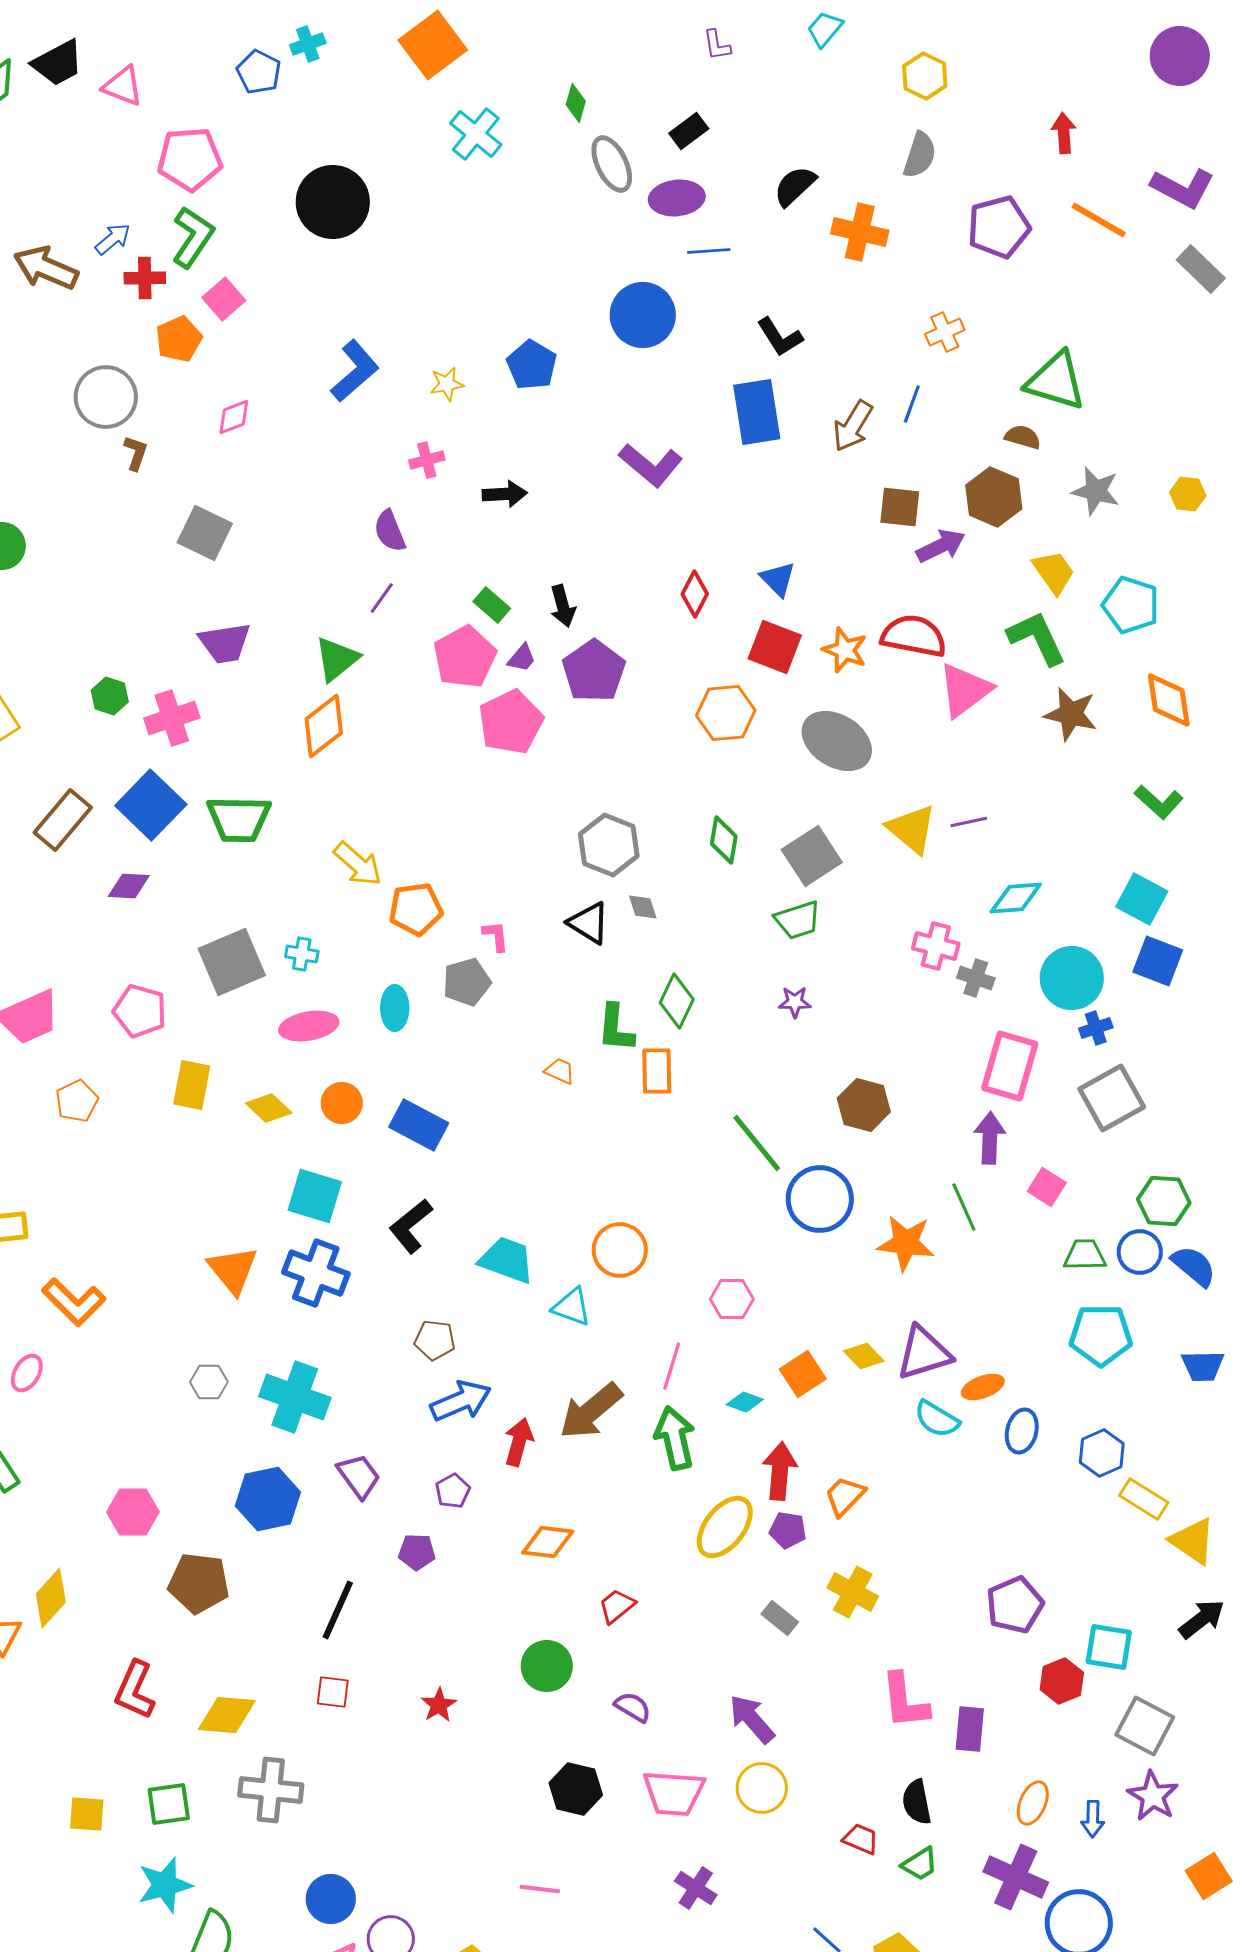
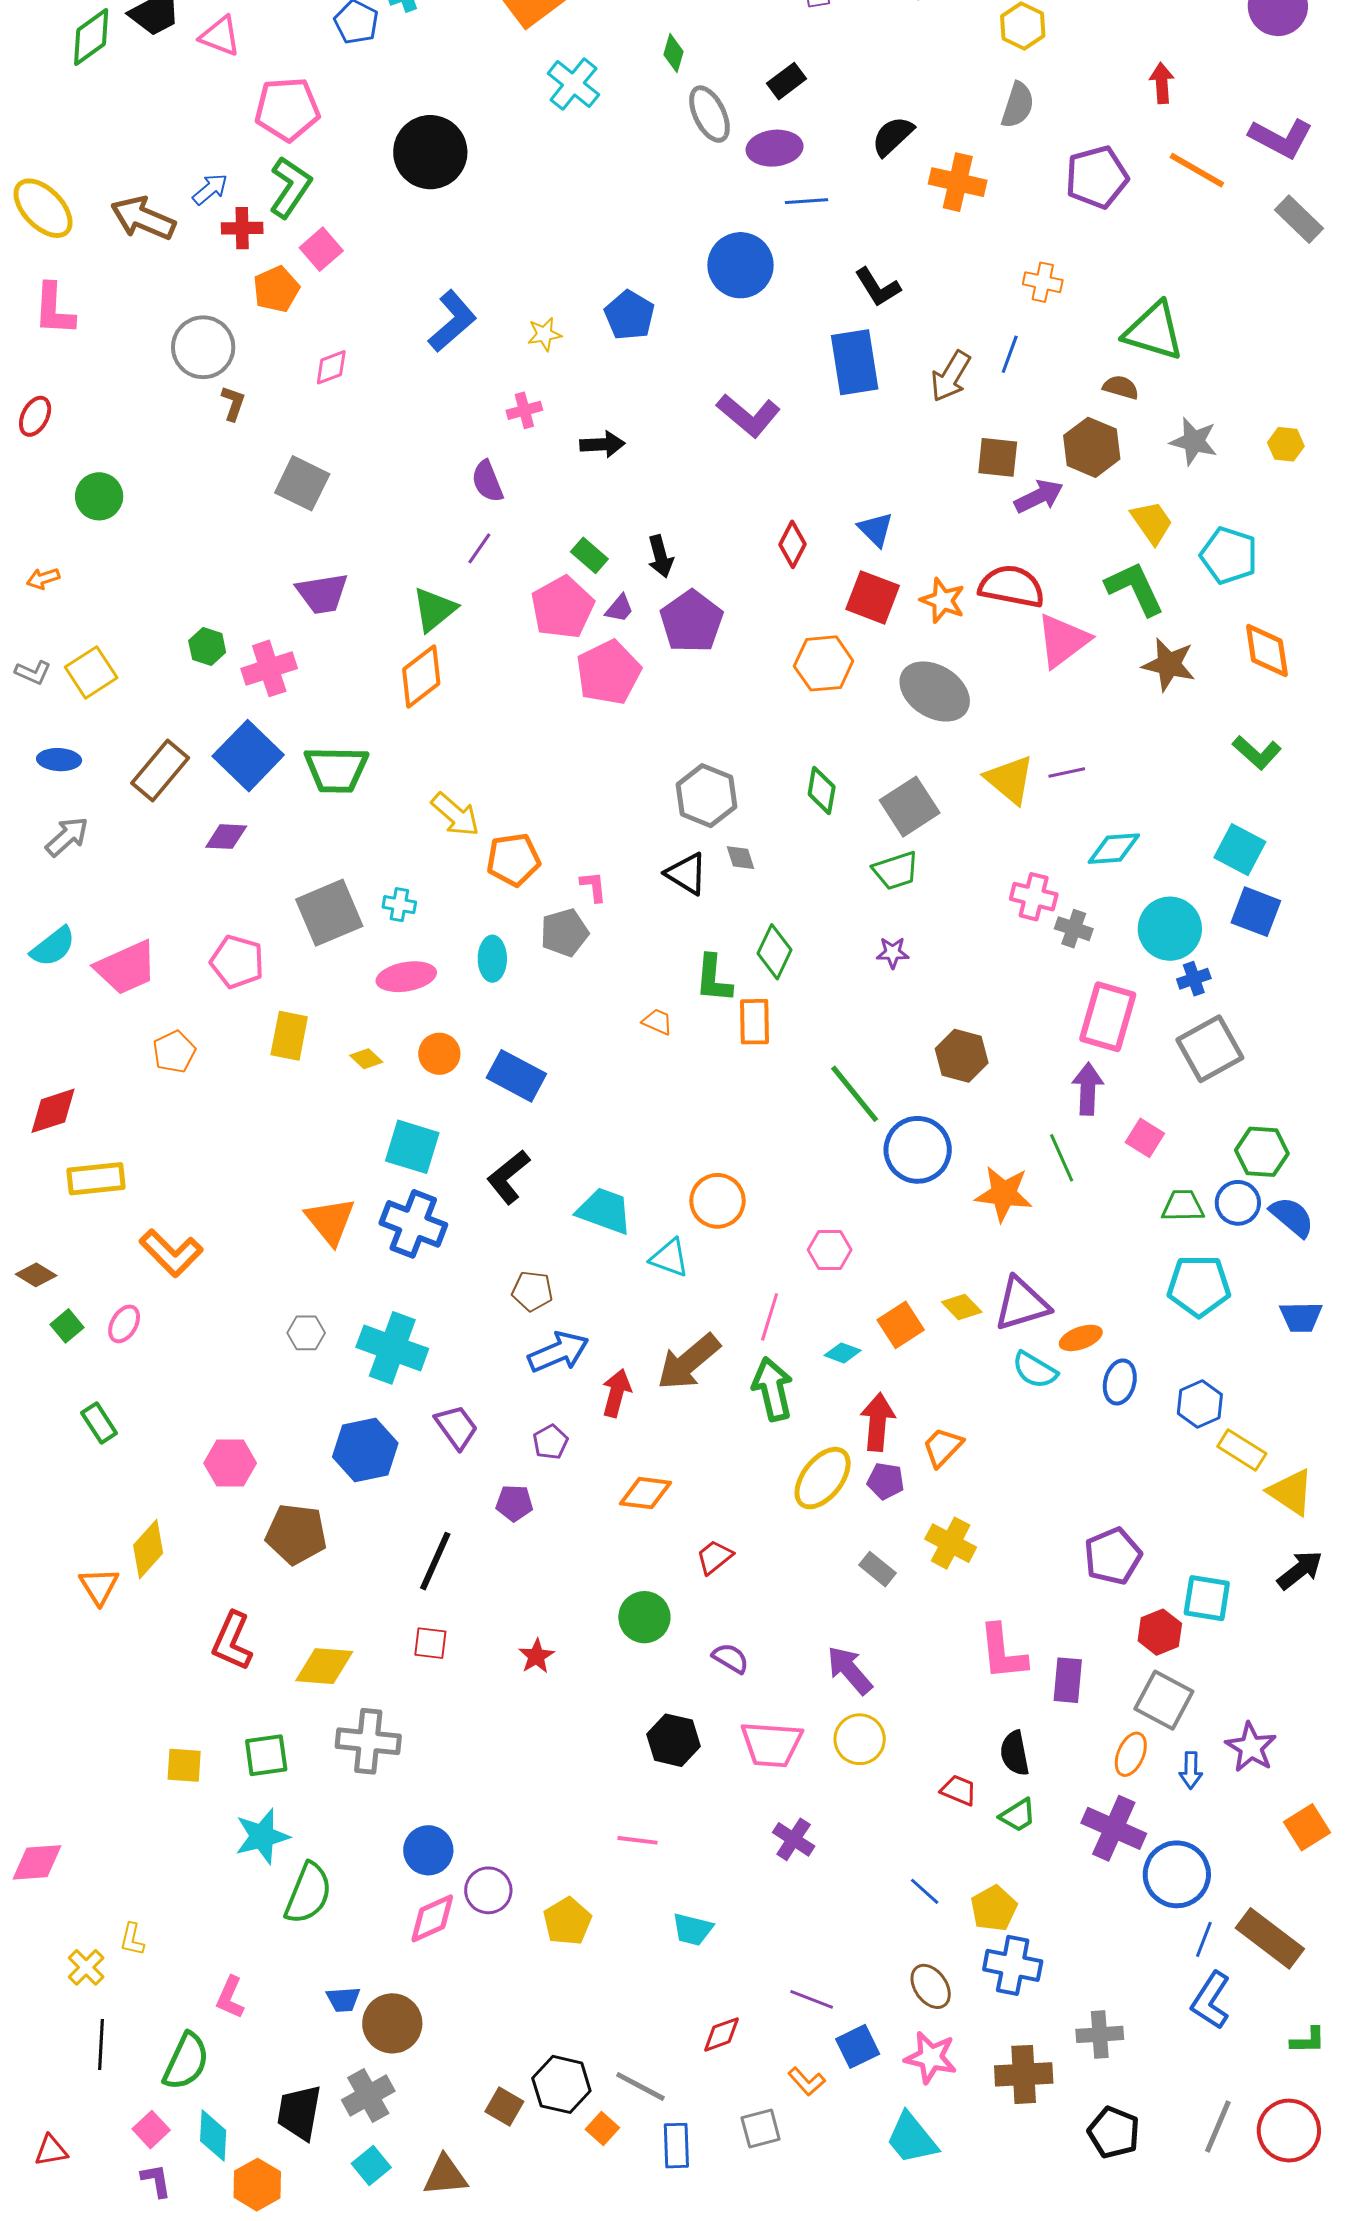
orange cross: (945, 332) -> (1043, 282), turned 36
yellow diamond: (269, 1108) -> (366, 1059), size x0.7
gray square: (1145, 1726) -> (1164, 1700), moved

